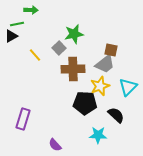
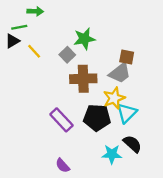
yellow line: (35, 55) -> (34, 51), moved
cyan triangle: (128, 87) -> (127, 113), moved
black semicircle: (116, 115) -> (132, 144), moved
purple rectangle: (23, 119) -> (61, 120), moved, turned -60

